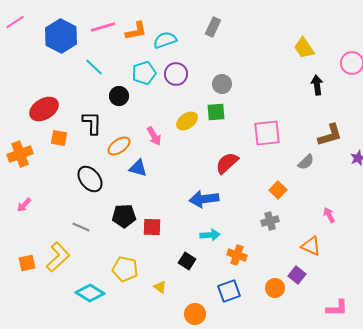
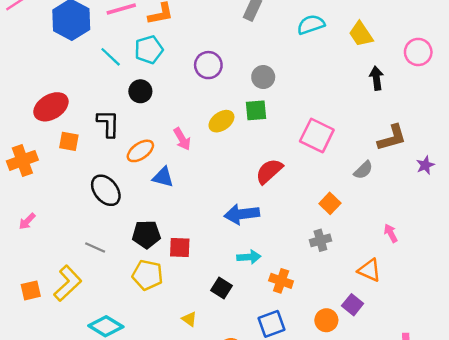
cyan semicircle: (165, 40) -> (311, 25), moved
cyan pentagon: (144, 73) -> (149, 50), moved
pink square: (267, 133) -> (317, 135), turned 32
yellow pentagon: (125, 269) -> (148, 275), moved

